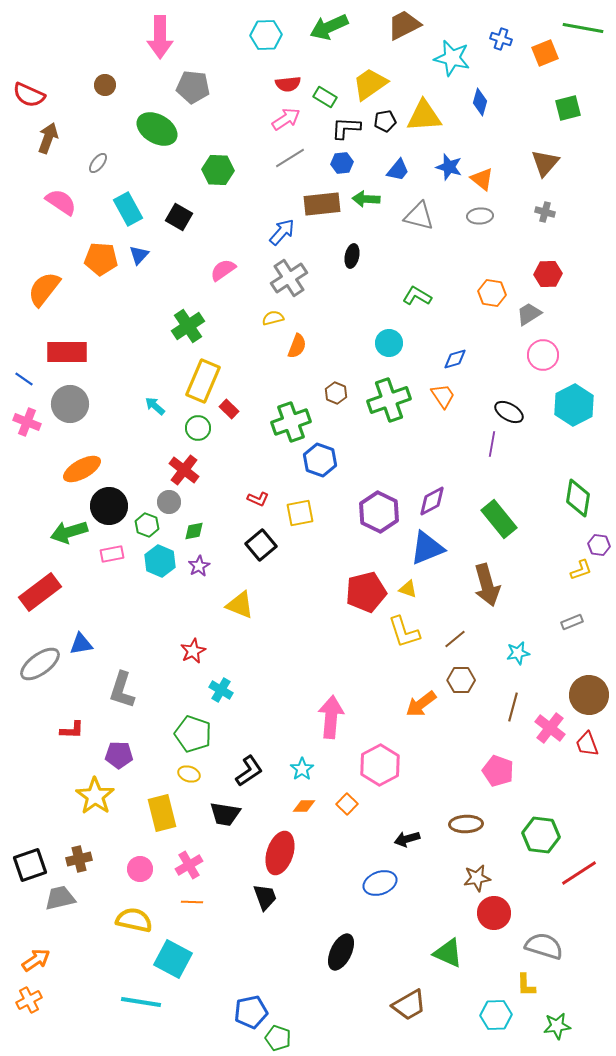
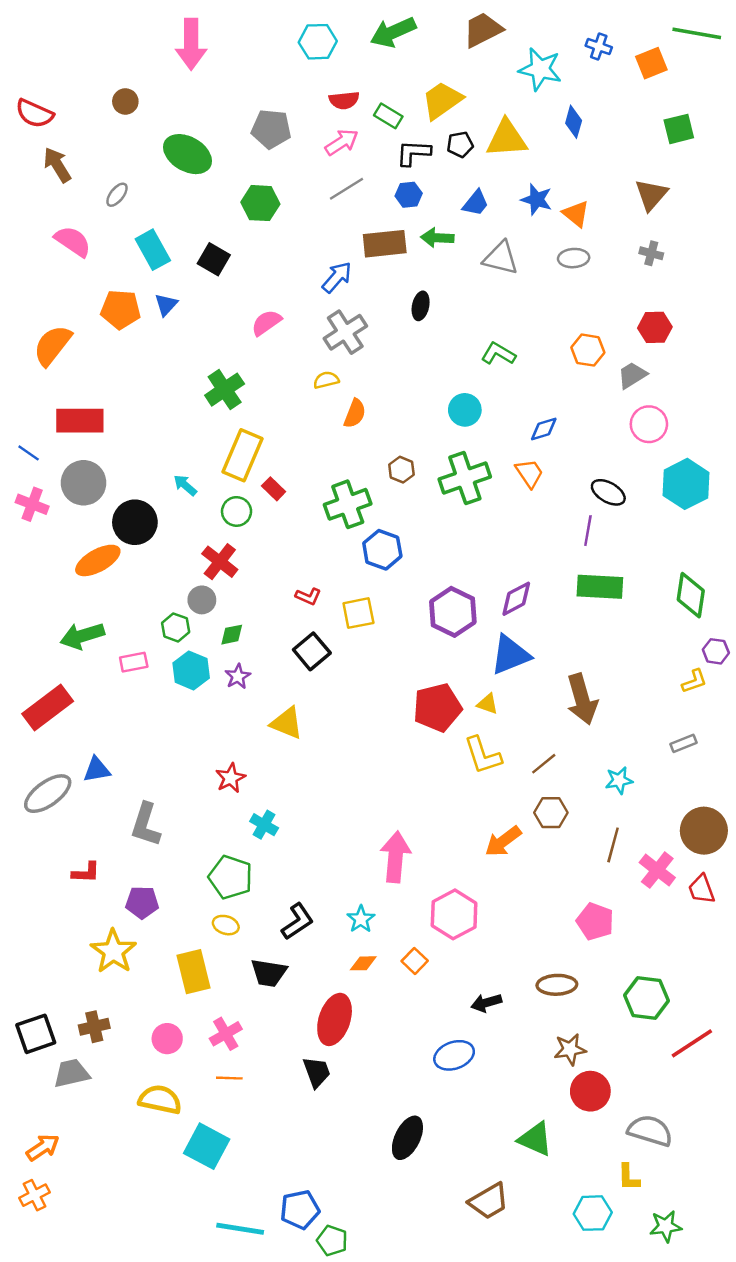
gray pentagon: (193, 87) -> (271, 129), moved
brown arrow: (48, 138) -> (57, 165), turned -52
black circle: (109, 506) -> (135, 522), moved
green rectangle: (499, 519) -> (600, 587), moved, turned -48
cyan line: (141, 1002) -> (240, 1229), moved

